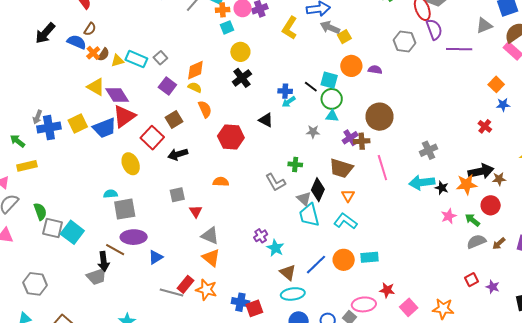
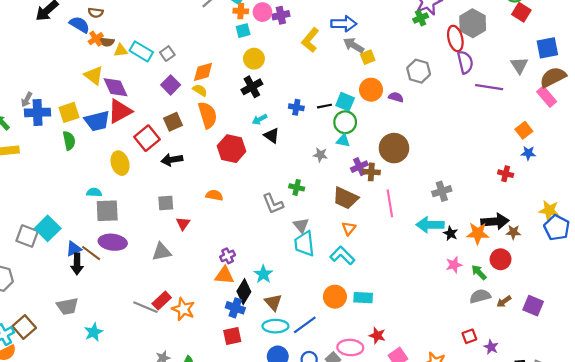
gray triangle: (484, 26) -> (519, 65), turned -48
brown semicircle: (90, 29) -> (96, 13), turned 56
gray hexagon: (405, 41) -> (419, 71), moved
brown semicircle: (104, 54) -> (107, 42), turned 56
black line: (311, 87) -> (325, 106), turned -56
cyan arrow: (289, 102) -> (260, 119), moved
orange semicircle: (205, 109) -> (208, 115), size x1.4
red cross: (485, 126) -> (506, 174), turned -32
black diamond: (318, 190) -> (244, 292), moved
green semicircle: (40, 211) -> (69, 141), moved
gray square: (53, 228) -> (27, 236), moved
gray triangle: (210, 236) -> (161, 252), moved, turned -42
purple cross: (261, 236) -> (228, 256), moved
blue triangle: (156, 257) -> (74, 249), moved
orange triangle: (211, 258) -> (224, 275), moved, turned -42
blue line: (316, 265) -> (305, 325), moved
gray trapezoid: (97, 276) -> (67, 306), moved
blue cross: (240, 302) -> (235, 308), moved

